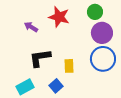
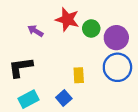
green circle: (95, 12) -> (91, 29), moved
black L-shape: (40, 58) -> (21, 67), moved

